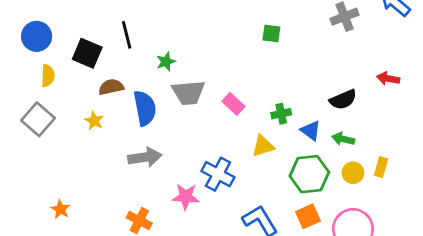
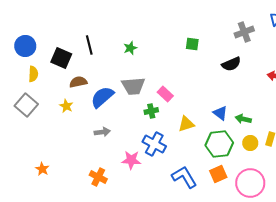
green star: (166, 62) -> (130, 48), moved
black semicircle: (343, 100) -> (231, 64), moved
blue semicircle: (145, 108) -> (102, 97), turned -120
green cross: (281, 114) -> (151, 111), moved
gray arrow: (145, 157) -> (102, 132), size x0.7

